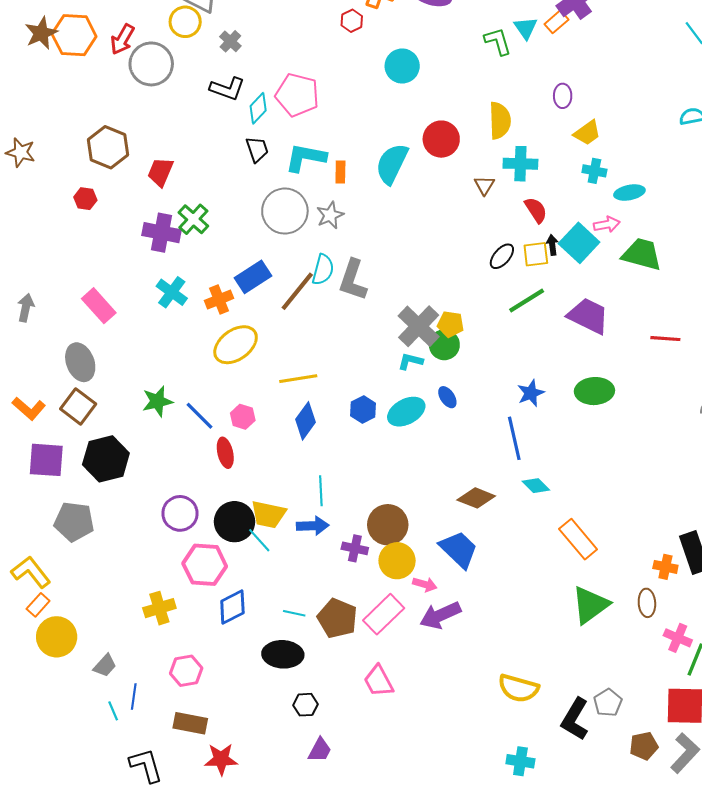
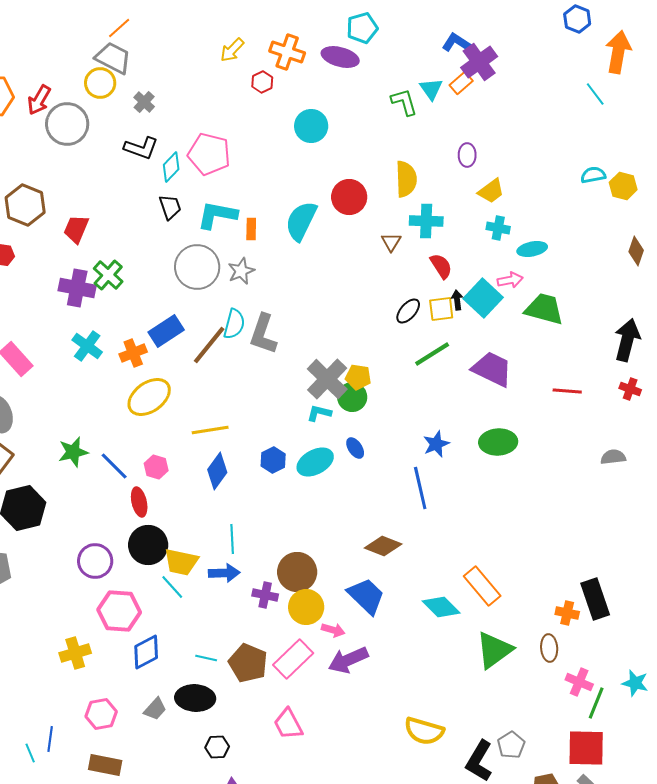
cyan diamond: (536, 486) -> (441, 607), moved, size x1.4
black circle: (235, 522) -> (148, 545), moved
gray trapezoid: (105, 666) -> (155, 709), moved

